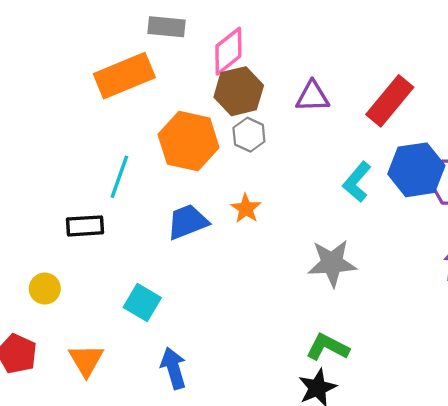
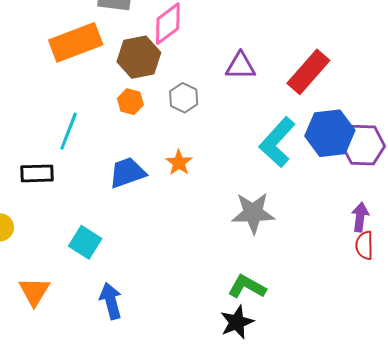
brown hexagon: (239, 91) -> (139, 57), moved
orange hexagon: (189, 141) -> (130, 102), size x0.5
cyan L-shape: (357, 182) -> (277, 142), size x1.4

